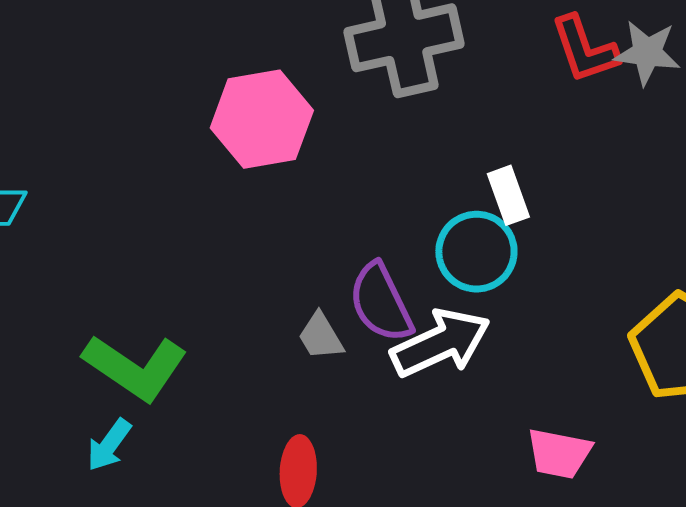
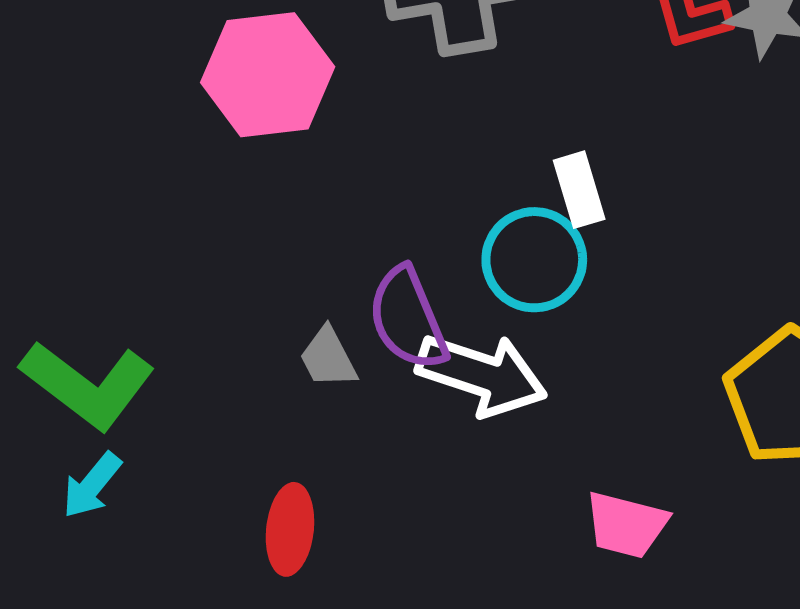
white arrow: (441, 343) -> (482, 375), turned 40
cyan arrow: (109, 445) -> (92, 485), moved

